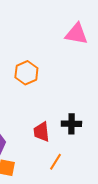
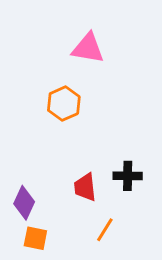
pink triangle: (76, 34) -> (88, 48), moved

